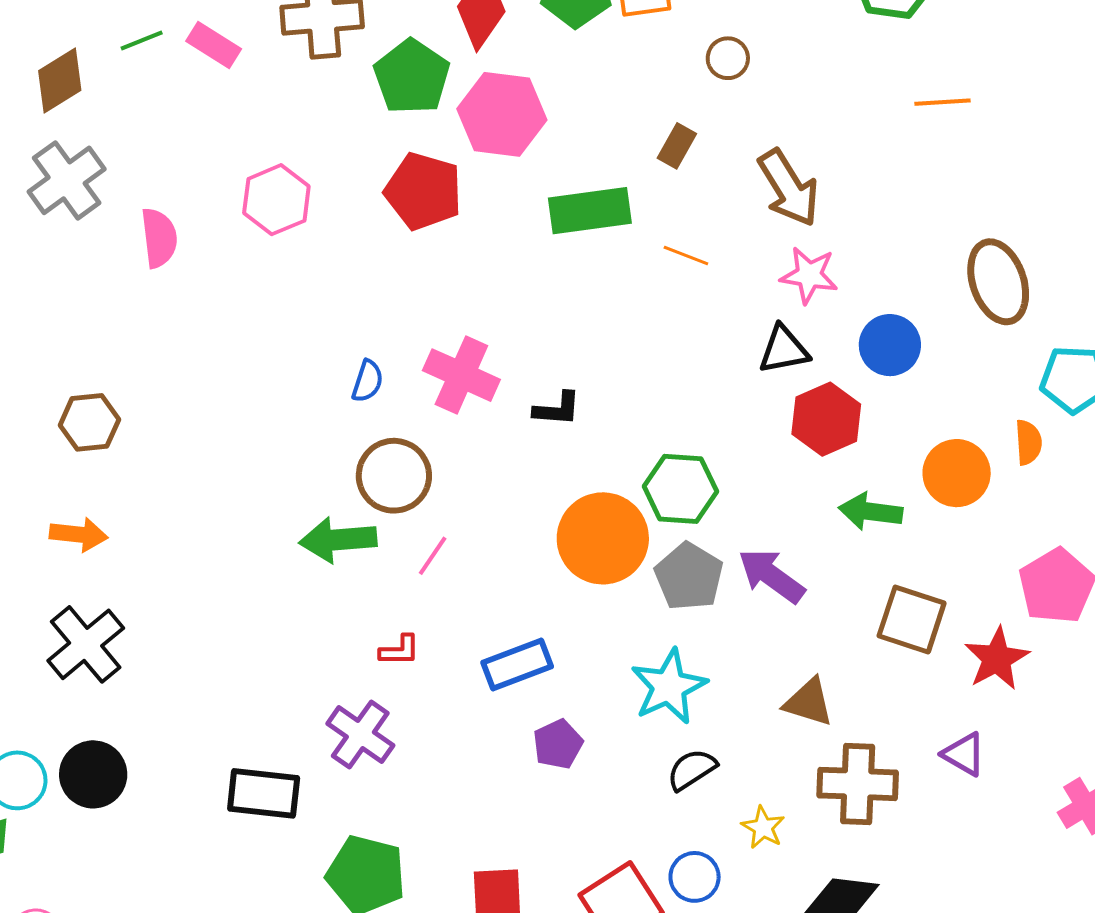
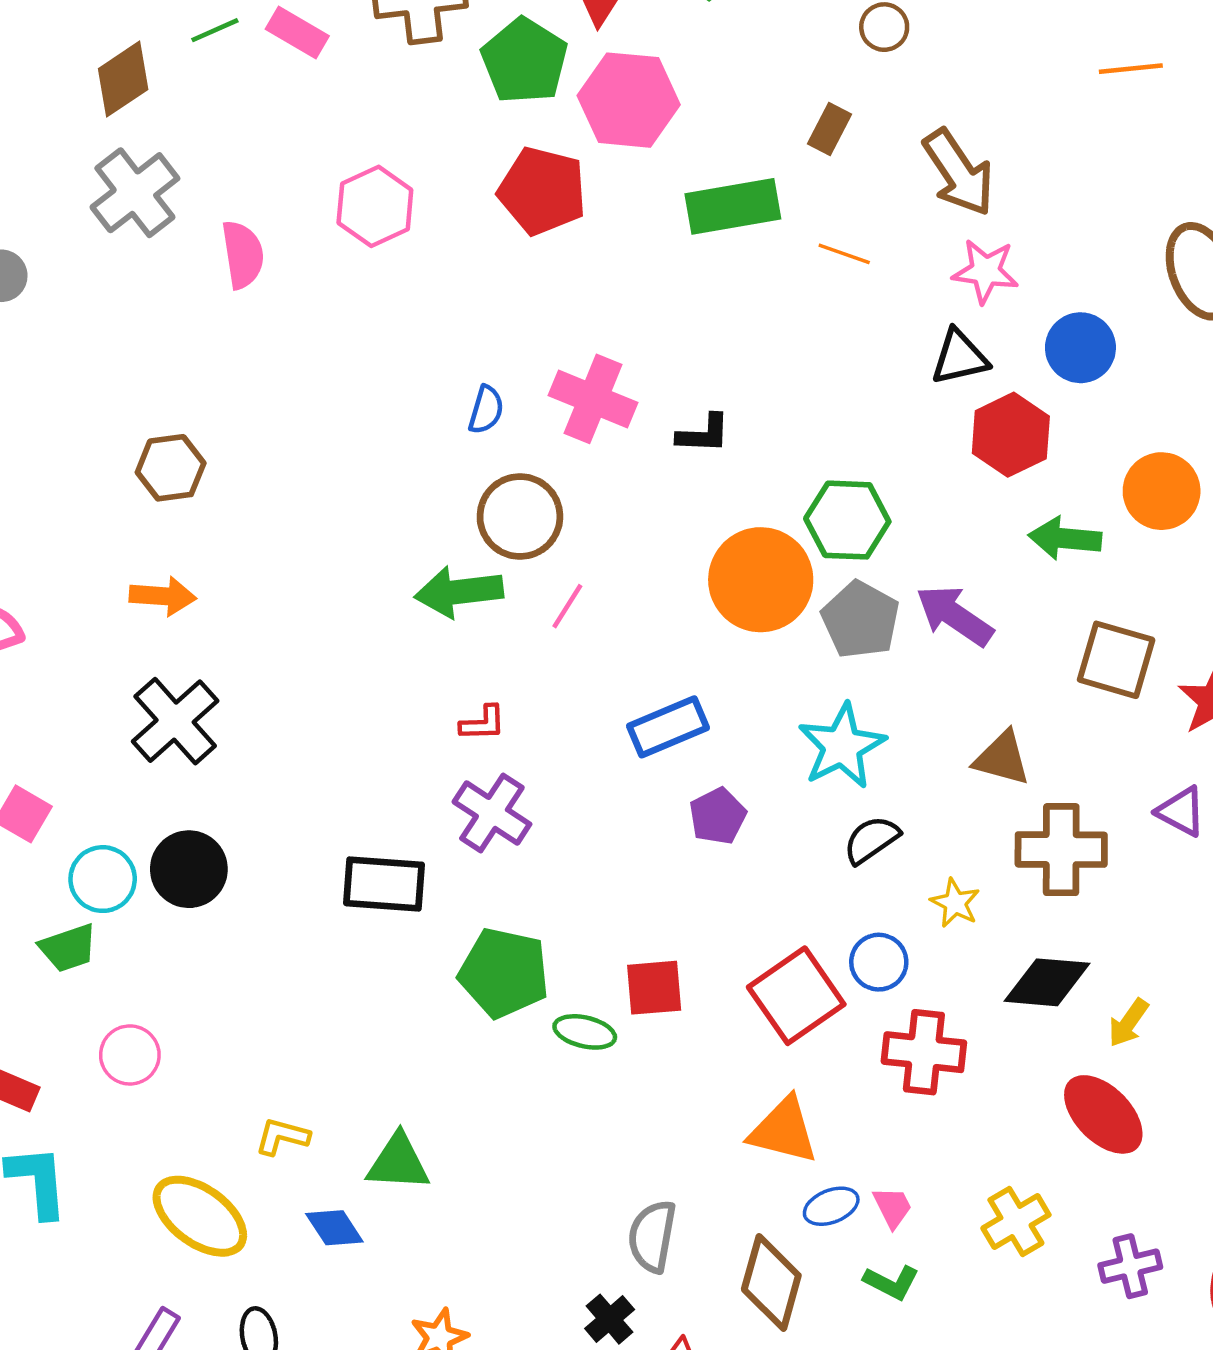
red L-shape: (400, 650) -> (483, 723), moved

